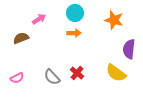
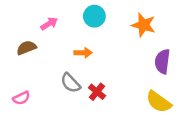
orange arrow: (74, 33) -> (83, 53), moved
yellow semicircle: (116, 73) -> (159, 102), moved
gray semicircle: (52, 77) -> (70, 83), moved

